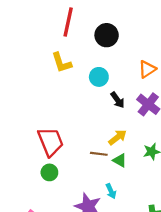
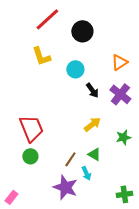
red line: (68, 22) -> (47, 19), turned 36
brown line: (99, 154) -> (70, 159), moved, turned -63
green triangle: (120, 160) -> (94, 154), moved

